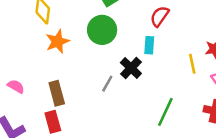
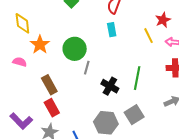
green circle: (102, 30) -> (75, 49), moved
black cross: (131, 68) -> (110, 86), moved
pink semicircle: (16, 86) -> (20, 62), moved

